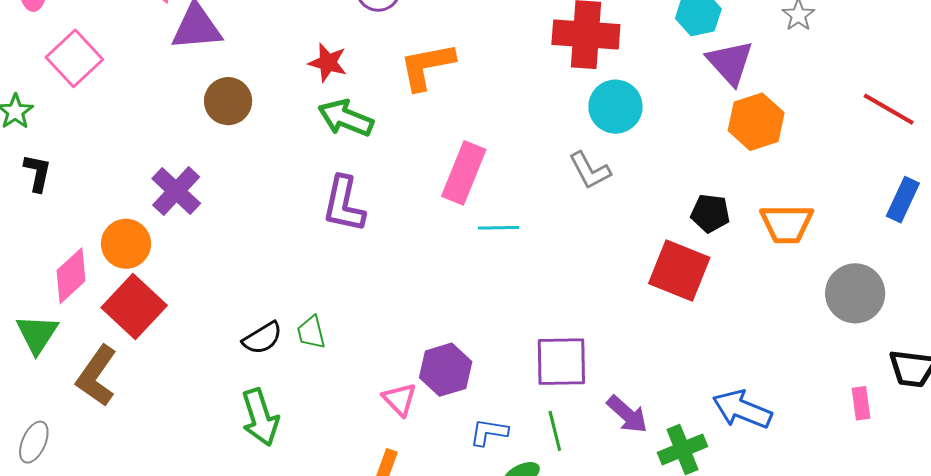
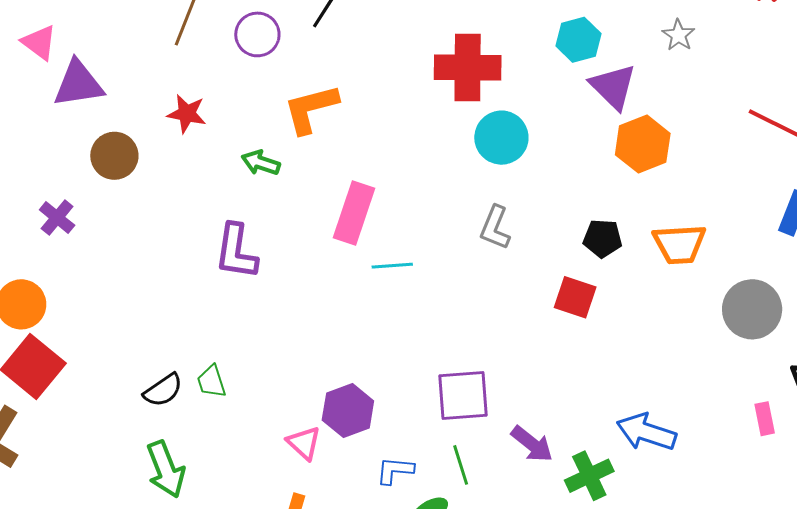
red star: (328, 63) -> (187, 114), moved
green arrow: (346, 118) -> (261, 163), moved, size x0.7
gray L-shape: (590, 171) -> (495, 228), moved, turned 54
purple cross: (176, 191) -> (57, 218), moved, size x0.7
red square: (679, 270) -> (575, 297), size x0.7

